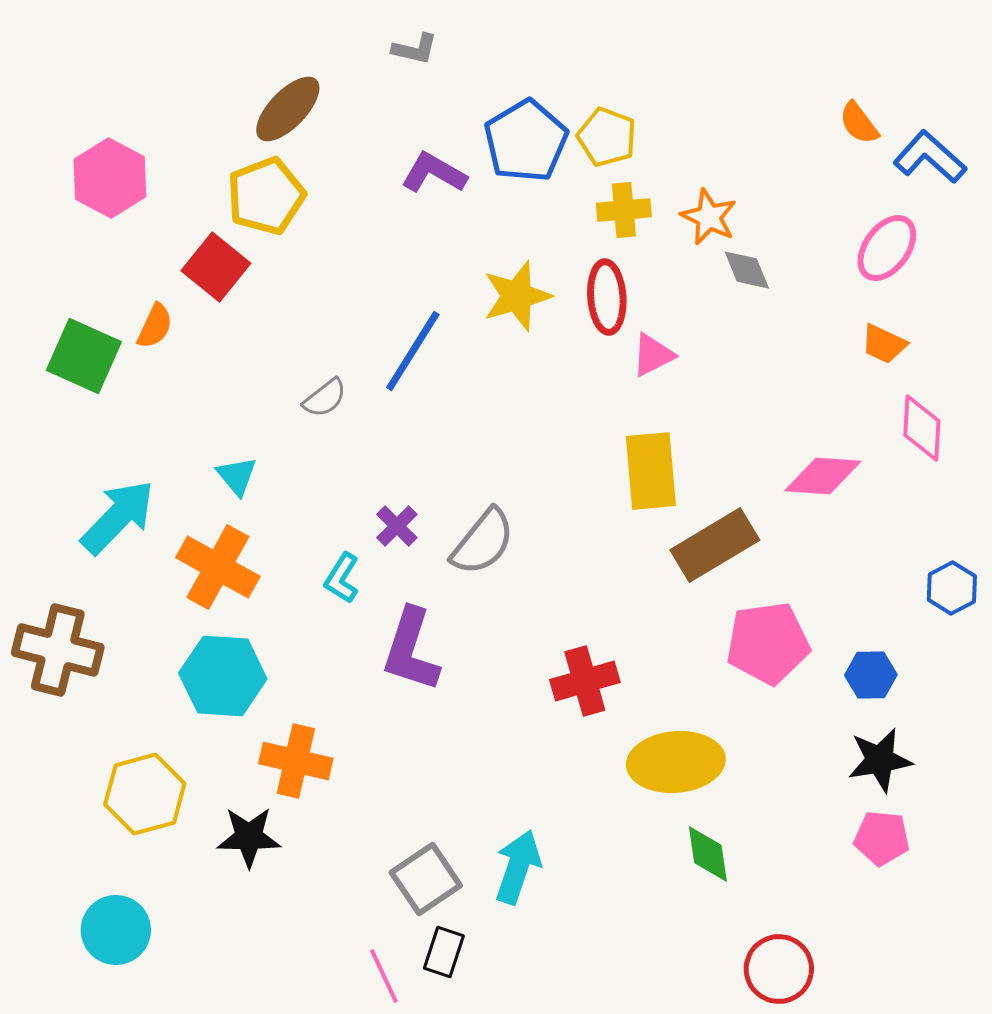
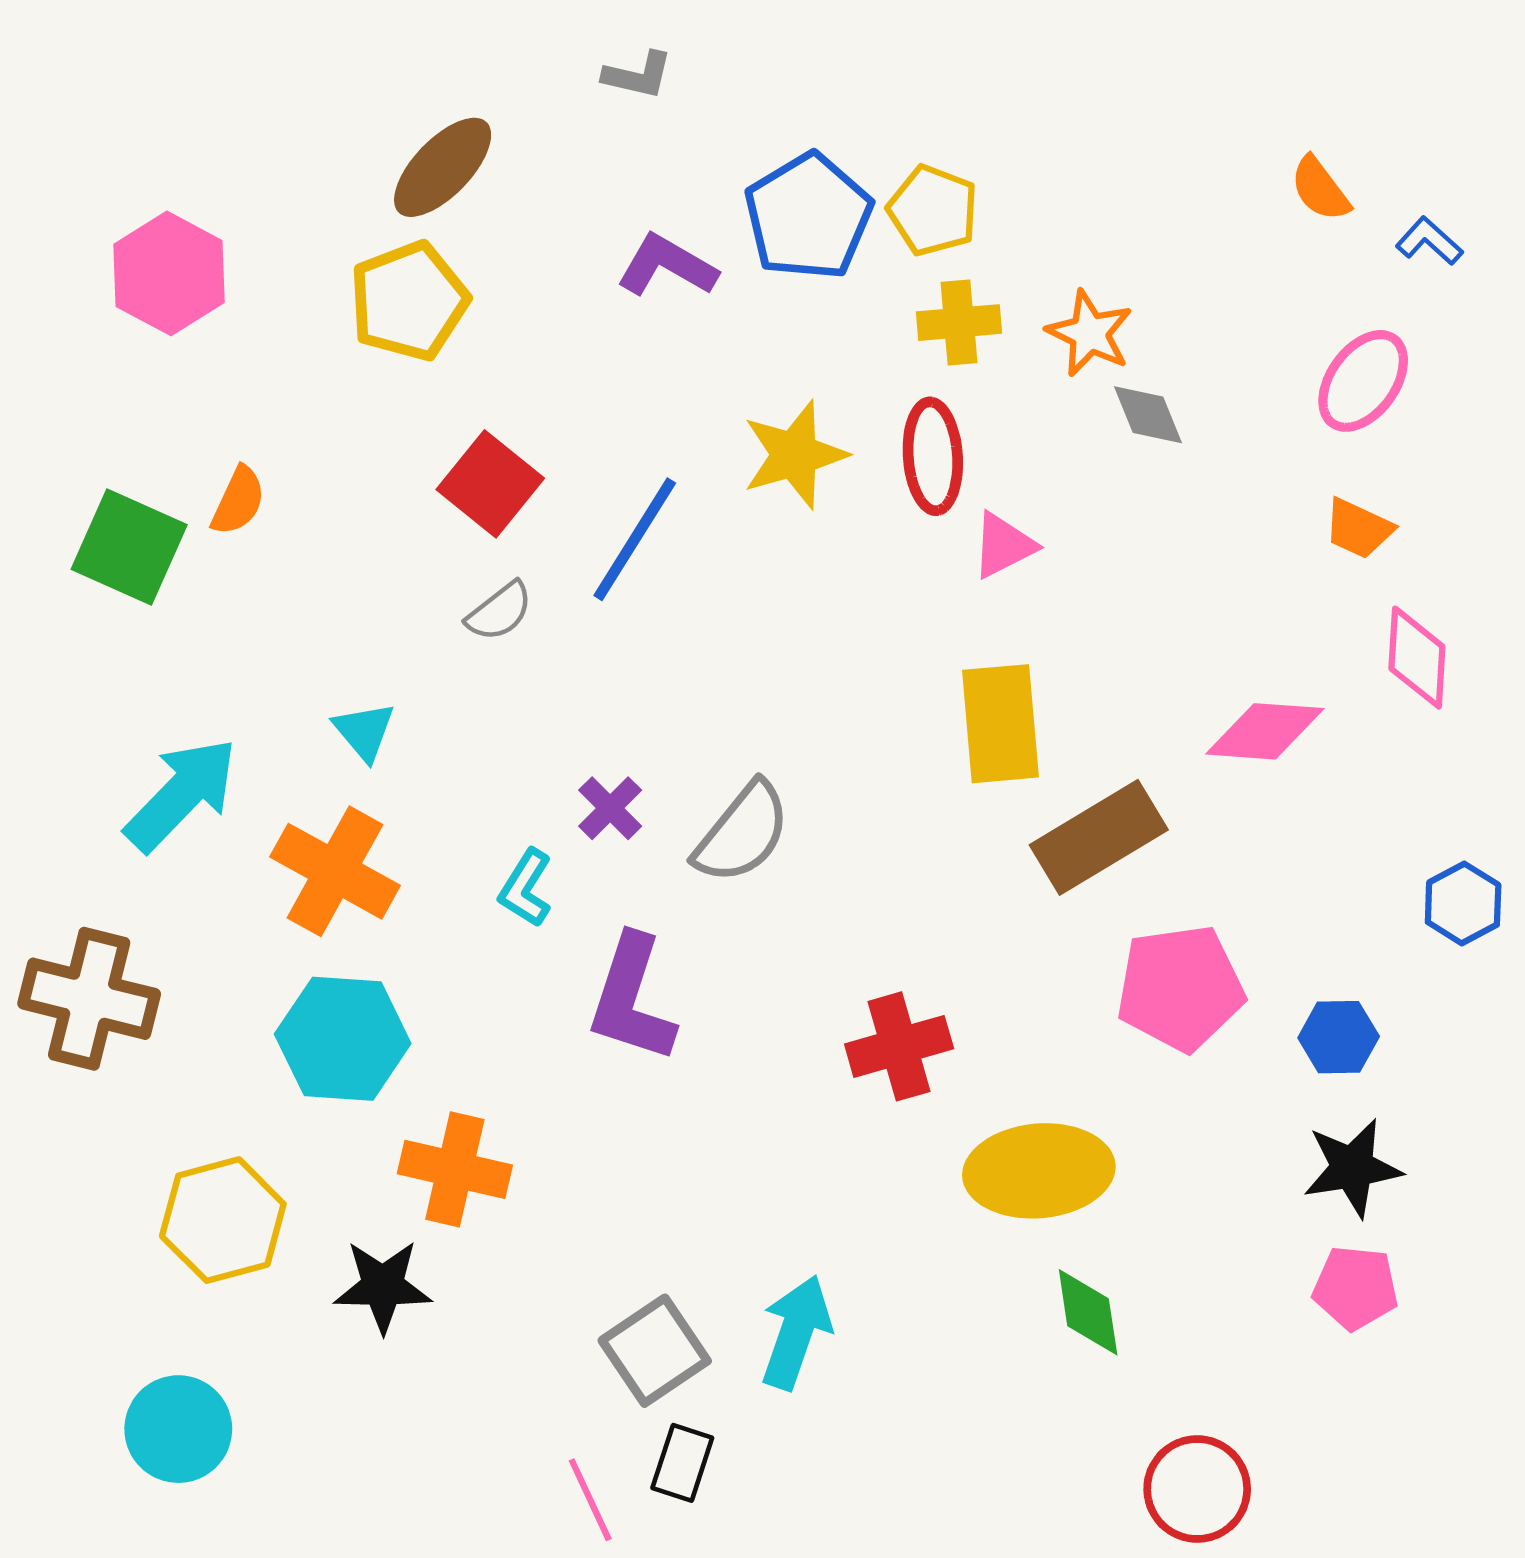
blue L-shape: (930, 157) -> (1429, 241), size x0.6
red square: (216, 267) -> (490, 484), moved

